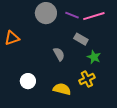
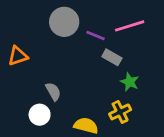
purple line: (72, 15) -> (96, 35), moved
gray semicircle: (59, 54) -> (53, 91), moved

